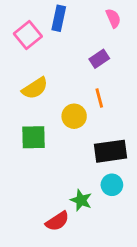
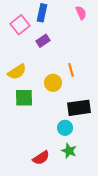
purple rectangle: (99, 59) -> (43, 41), moved
yellow semicircle: (35, 88) -> (17, 72), moved
cyan circle: (112, 185) -> (65, 128), moved
green star: (81, 200) -> (69, 151), moved

